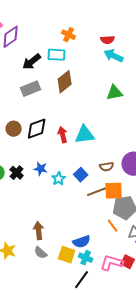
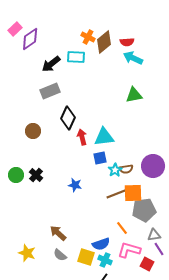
brown diamond: (65, 82) -> (104, 42), moved
black diamond: (37, 129) -> (68, 118), moved, turned -45
blue star: (41, 169) -> (75, 185), moved
blue square: (81, 175) -> (100, 158), moved, turned 32
cyan star: (59, 179) -> (115, 170), moved
orange line: (113, 226) -> (122, 228), moved
brown arrow: (39, 231) -> (58, 233), turned -42
pink L-shape: (112, 263) -> (129, 250), moved

